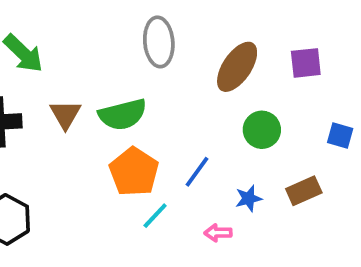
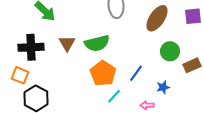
brown rectangle: (304, 191) -> (192, 65), moved

